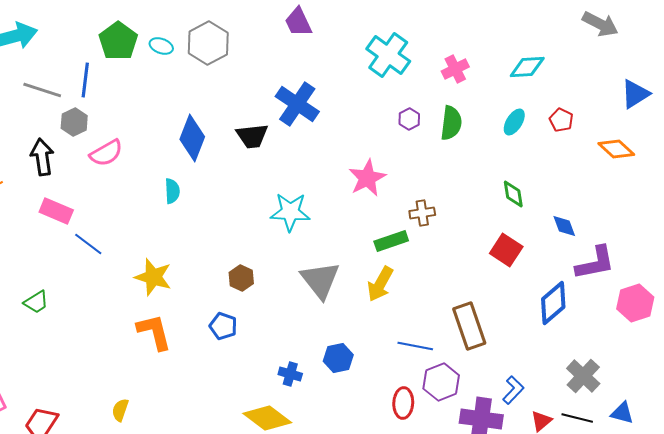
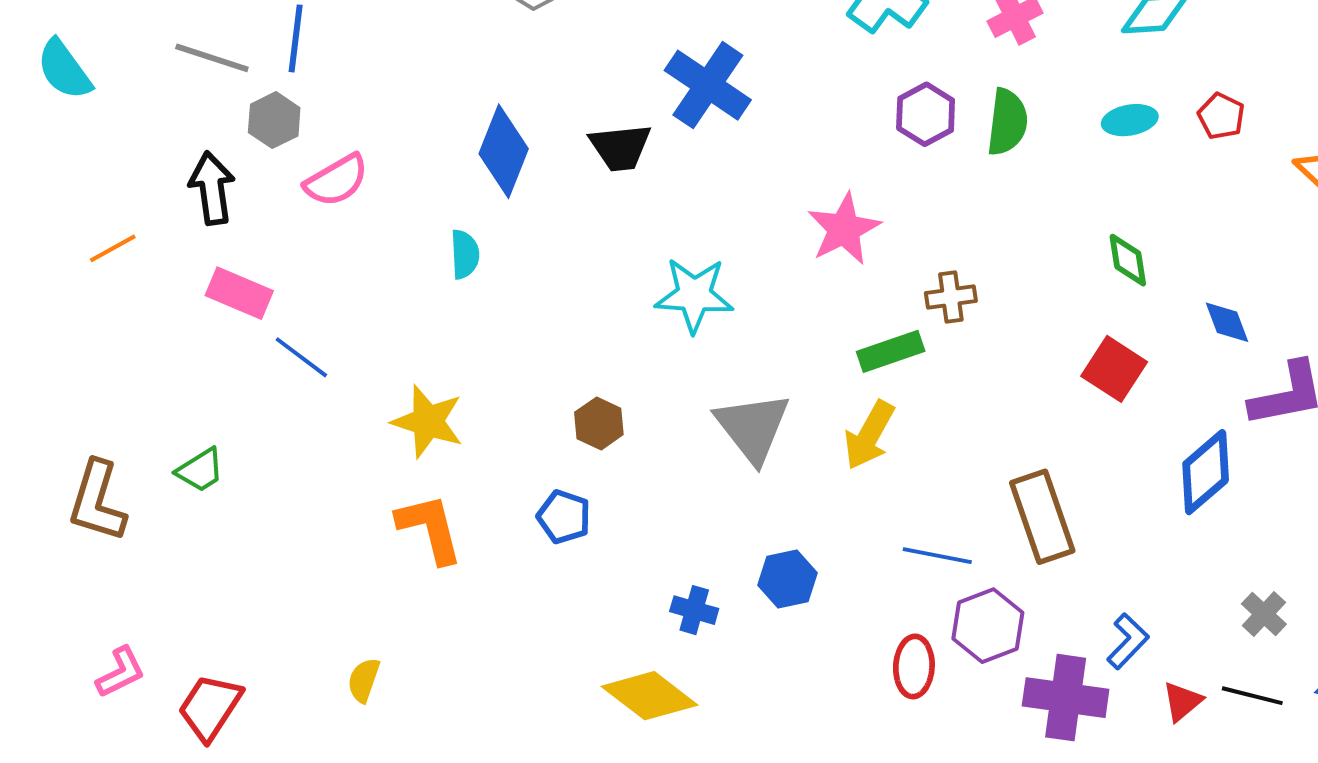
purple hexagon: (409, 119) -> (926, 114), size x1.4
cyan ellipse: (514, 122) -> (1130, 120), turned 48
gray cross: (583, 376) -> (1264, 614), size x0.7

